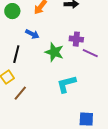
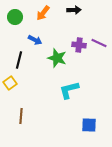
purple line: (90, 53) -> (99, 43), moved
brown line: (20, 93) -> (21, 116), moved, turned -35

